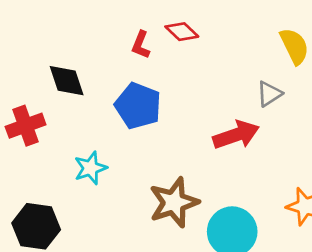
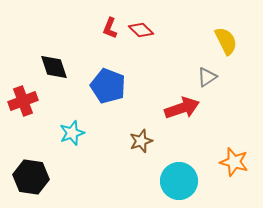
red L-shape: (141, 45) -> (110, 28), moved
brown star: (174, 202) -> (141, 141), moved, size x0.6

